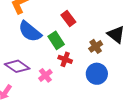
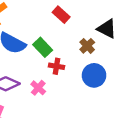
red rectangle: (68, 18) -> (61, 15), moved

